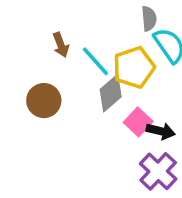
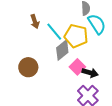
yellow pentagon: (134, 67) -> (76, 36), turned 30
brown circle: (44, 101) -> (28, 67), moved

